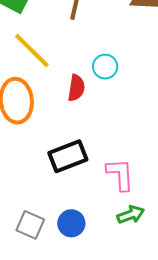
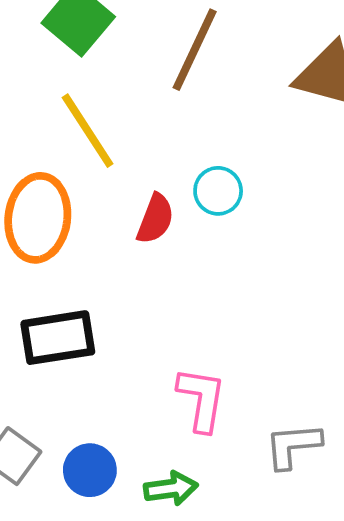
black rectangle: (68, 156) -> (58, 338), moved
green arrow: (131, 215) -> (171, 488), moved

